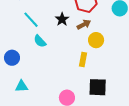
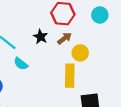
yellow rectangle: (83, 59) -> (70, 76), size x1.5

